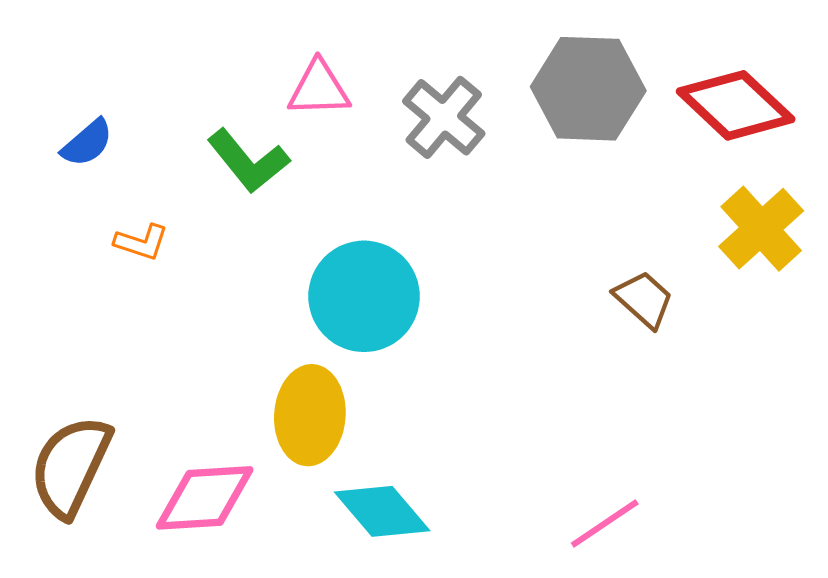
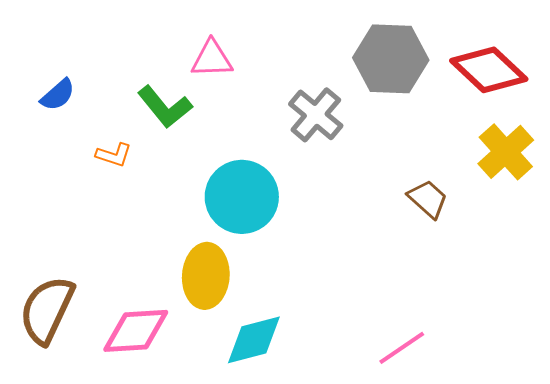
gray cross: (444, 117) -> (316, 115), moved
orange L-shape: (141, 242) -> (114, 155), moved
cyan diamond: (382, 511) -> (254, 340), turned -64

